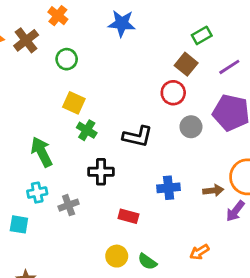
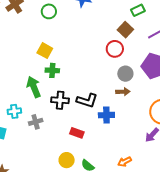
green circle: (67, 59) -> (49, 11), moved
green cross: (87, 130) -> (52, 70), turned -32
black L-shape: (138, 136) -> (87, 101), moved
green arrow: (42, 152) -> (34, 87), moved
brown arrow: (213, 190) -> (123, 92), moved

